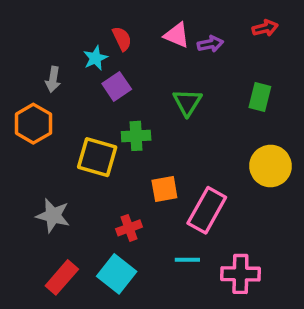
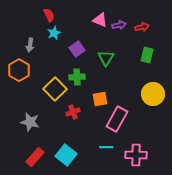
red arrow: (265, 28) -> (142, 27), moved
red semicircle: (122, 39) -> (49, 15), moved
purple square: (117, 86) -> (77, 49), moved
yellow square: (97, 157) -> (55, 89), turned 30
orange square: (164, 189) -> (100, 99), moved
red cross: (129, 228) -> (73, 112), moved

